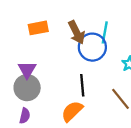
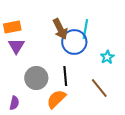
orange rectangle: (38, 28) -> (12, 27), moved
purple triangle: (27, 70) -> (16, 46), moved
gray circle: (27, 88) -> (36, 78), moved

